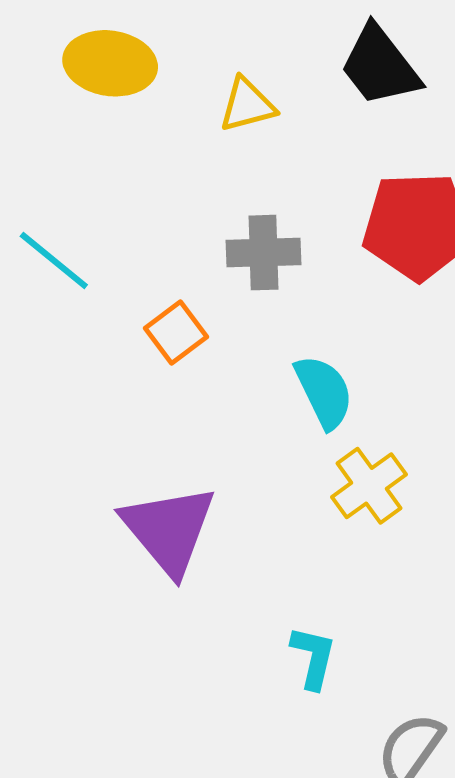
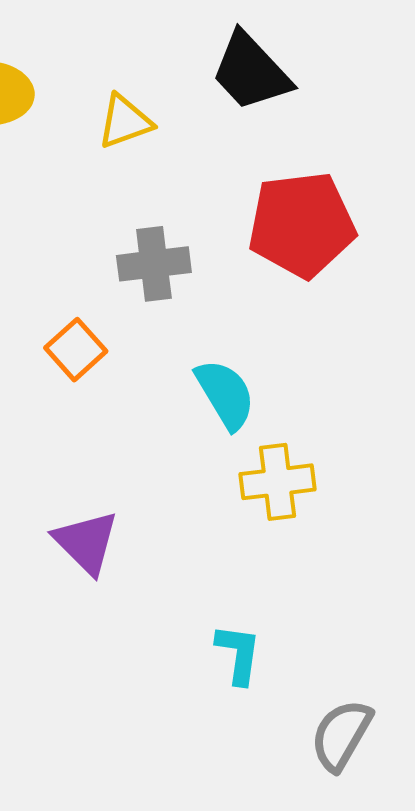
yellow cross: (369, 486) -> (277, 482), turned 34
purple triangle: (169, 530) -> (86, 542), size x0.7

